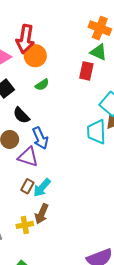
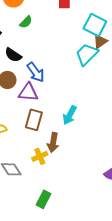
cyan trapezoid: (96, 132) -> (87, 54), turned 60
brown rectangle: (27, 186) -> (34, 120), size x1.5
cyan arrow: (42, 188) -> (70, 115), moved

